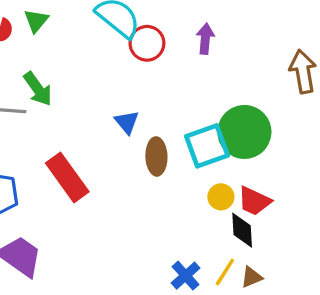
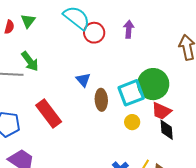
yellow circle: (221, 197) -> (132, 122), moved
red trapezoid: (254, 201) -> (161, 111), moved
black diamond: (242, 230) -> (167, 130), moved

